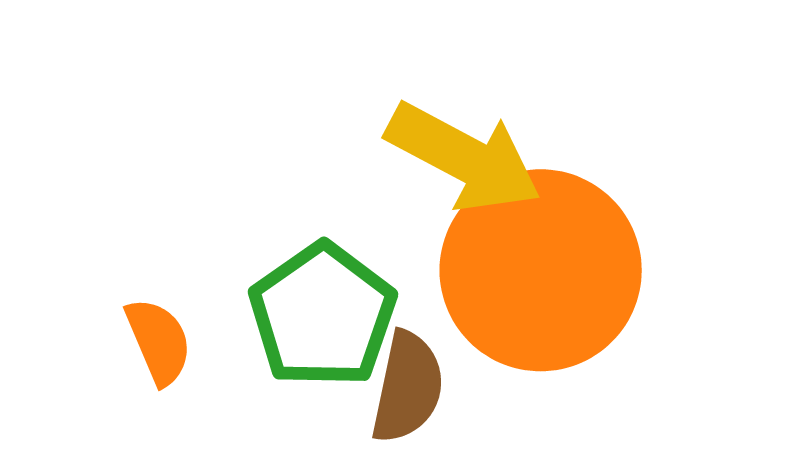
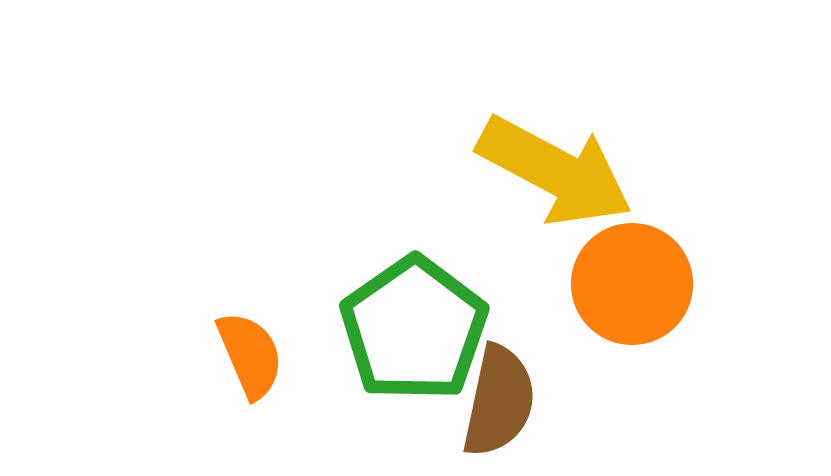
orange circle: (541, 270) -> (632, 284), size x0.6

